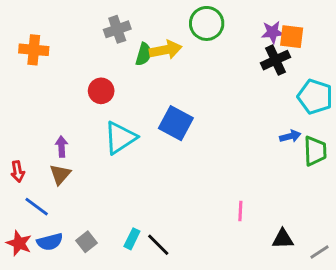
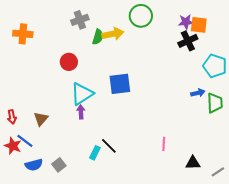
blue square: (176, 123) -> (120, 84), turned -35
purple arrow: (62, 147) -> (81, 112), moved
cyan rectangle: (132, 239) -> (95, 153), moved
red star: (19, 243) -> (13, 146), moved
black line: (158, 245) -> (109, 146), moved

